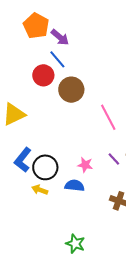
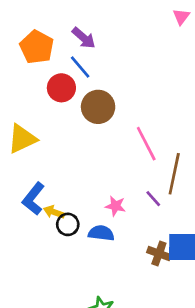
orange pentagon: (36, 26) -> (37, 47), moved
black circle: (45, 167) -> (68, 224), moved, size x0.7
yellow arrow: (40, 190) -> (54, 212), moved

